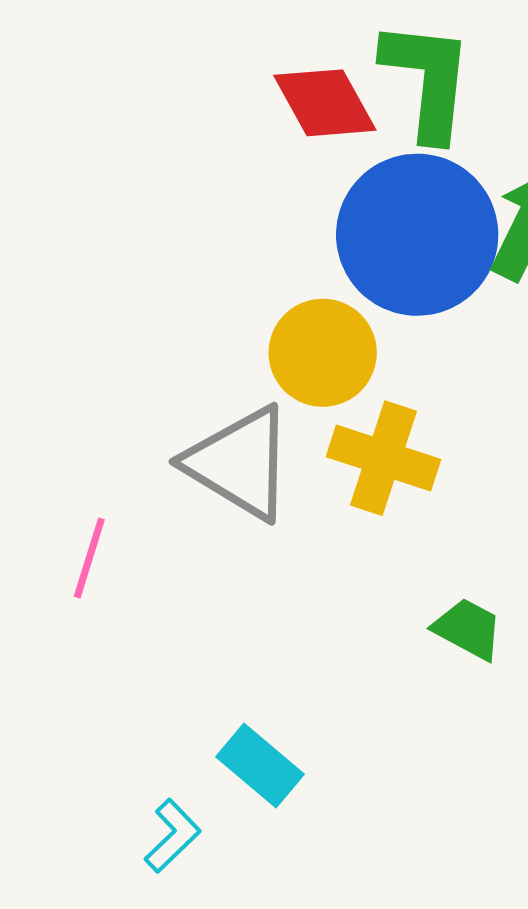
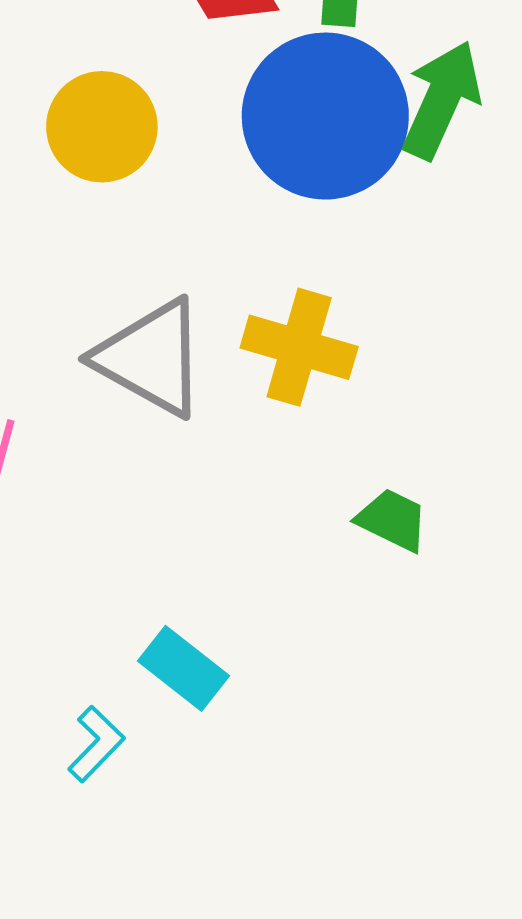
yellow circle: (323, 353) -> (102, 127), moved

